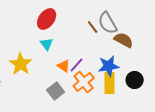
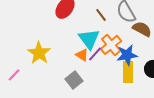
brown line: (93, 27) -> (101, 15), moved
cyan triangle: (47, 44) -> (89, 39), moved, size x1.6
orange cross: (84, 82) -> (111, 45), moved

